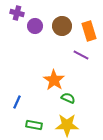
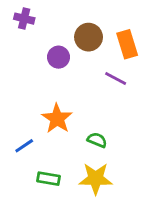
purple circle: (35, 26) -> (58, 57), moved
orange star: (54, 80) -> (57, 119), moved
blue line: (17, 102) -> (24, 146), turned 32

